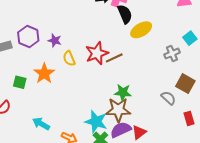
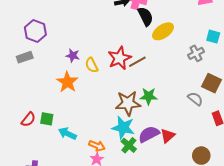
purple hexagon: (28, 37) -> (35, 31), moved
cyan square: (190, 38) -> (213, 37), turned -32
purple star: (55, 40) -> (73, 56), moved
green square: (20, 82) -> (47, 119), moved
brown star: (118, 110) -> (128, 103), moved

